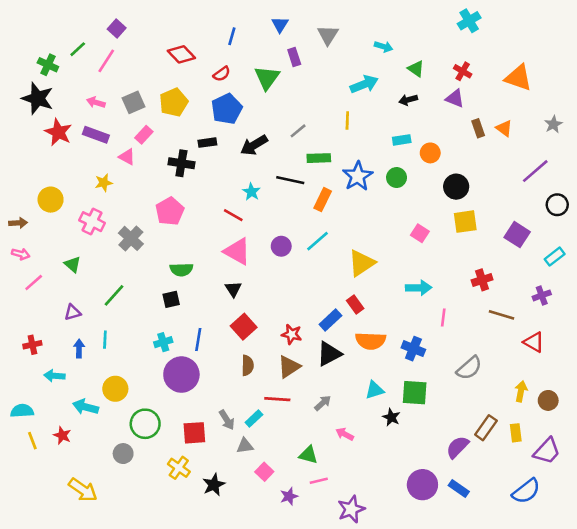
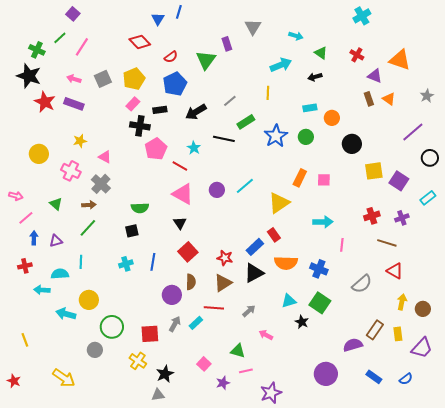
blue triangle: (280, 25) -> (158, 19), moved
purple square: (117, 29) -> (73, 14), moved
blue line: (232, 36) -> (179, 12), moved
purple triangle: (455, 98) -> (375, 76), moved
pink rectangle: (144, 135) -> (133, 104), moved
pink triangle: (127, 157) -> (105, 157), moved
green rectangle: (319, 158) -> (246, 122), turned -30
orange rectangle: (323, 200) -> (300, 178), moved
pink pentagon: (170, 211) -> (156, 149), moved
yellow square: (465, 222) -> (374, 171), moved
brown arrow: (18, 223) -> (89, 205), moved
pink square: (420, 233) -> (324, 180), turned -32
purple cross: (542, 295) -> (402, 218), moved
red triangle: (534, 342) -> (395, 271), moved
blue arrow: (79, 349) -> (34, 238), moved
purple circle: (181, 375) -> (172, 295), moved, size x0.7
green square: (415, 393) -> (320, 303), turned 30
cyan semicircle: (22, 411) -> (60, 274), moved
gray arrow: (227, 420) -> (175, 324), turned -119
red star: (62, 435) -> (14, 381), moved
gray triangle: (245, 446) -> (158, 395), moved
purple semicircle: (457, 447) -> (353, 345), turned 30
blue rectangle: (459, 489) -> (374, 377), moved
blue semicircle: (526, 491) -> (406, 379), size x0.6

